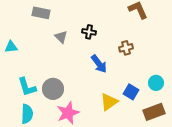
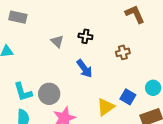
gray rectangle: (41, 13) -> (18, 17), moved
blue arrow: (99, 64) -> (84, 69), moved

